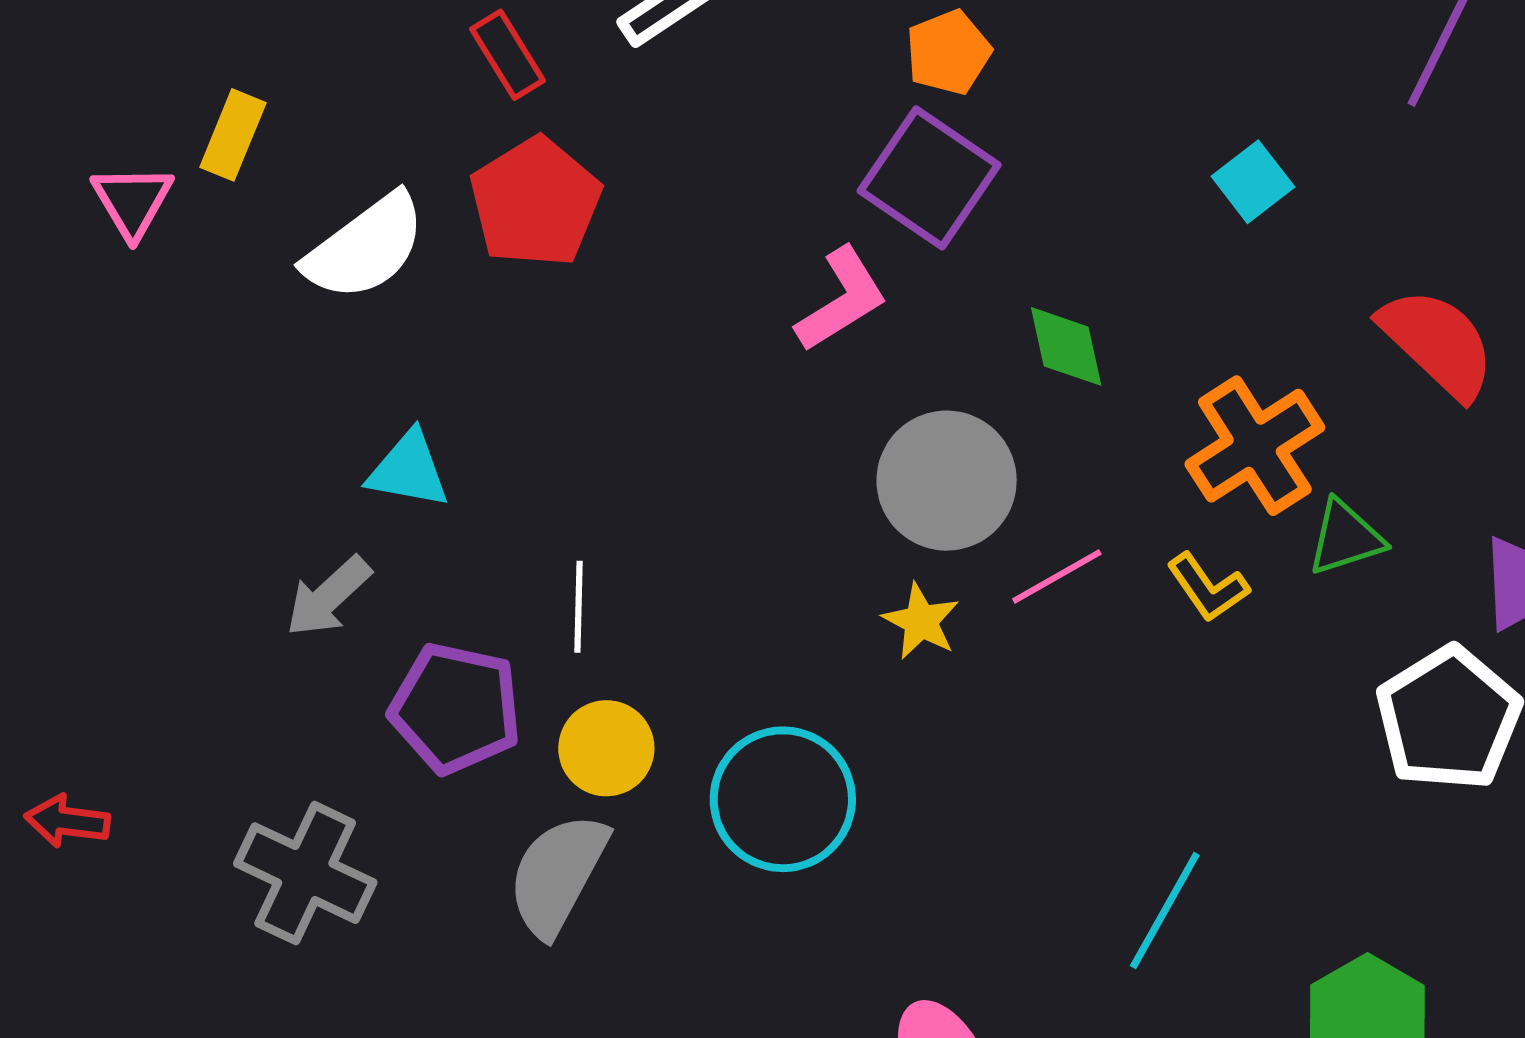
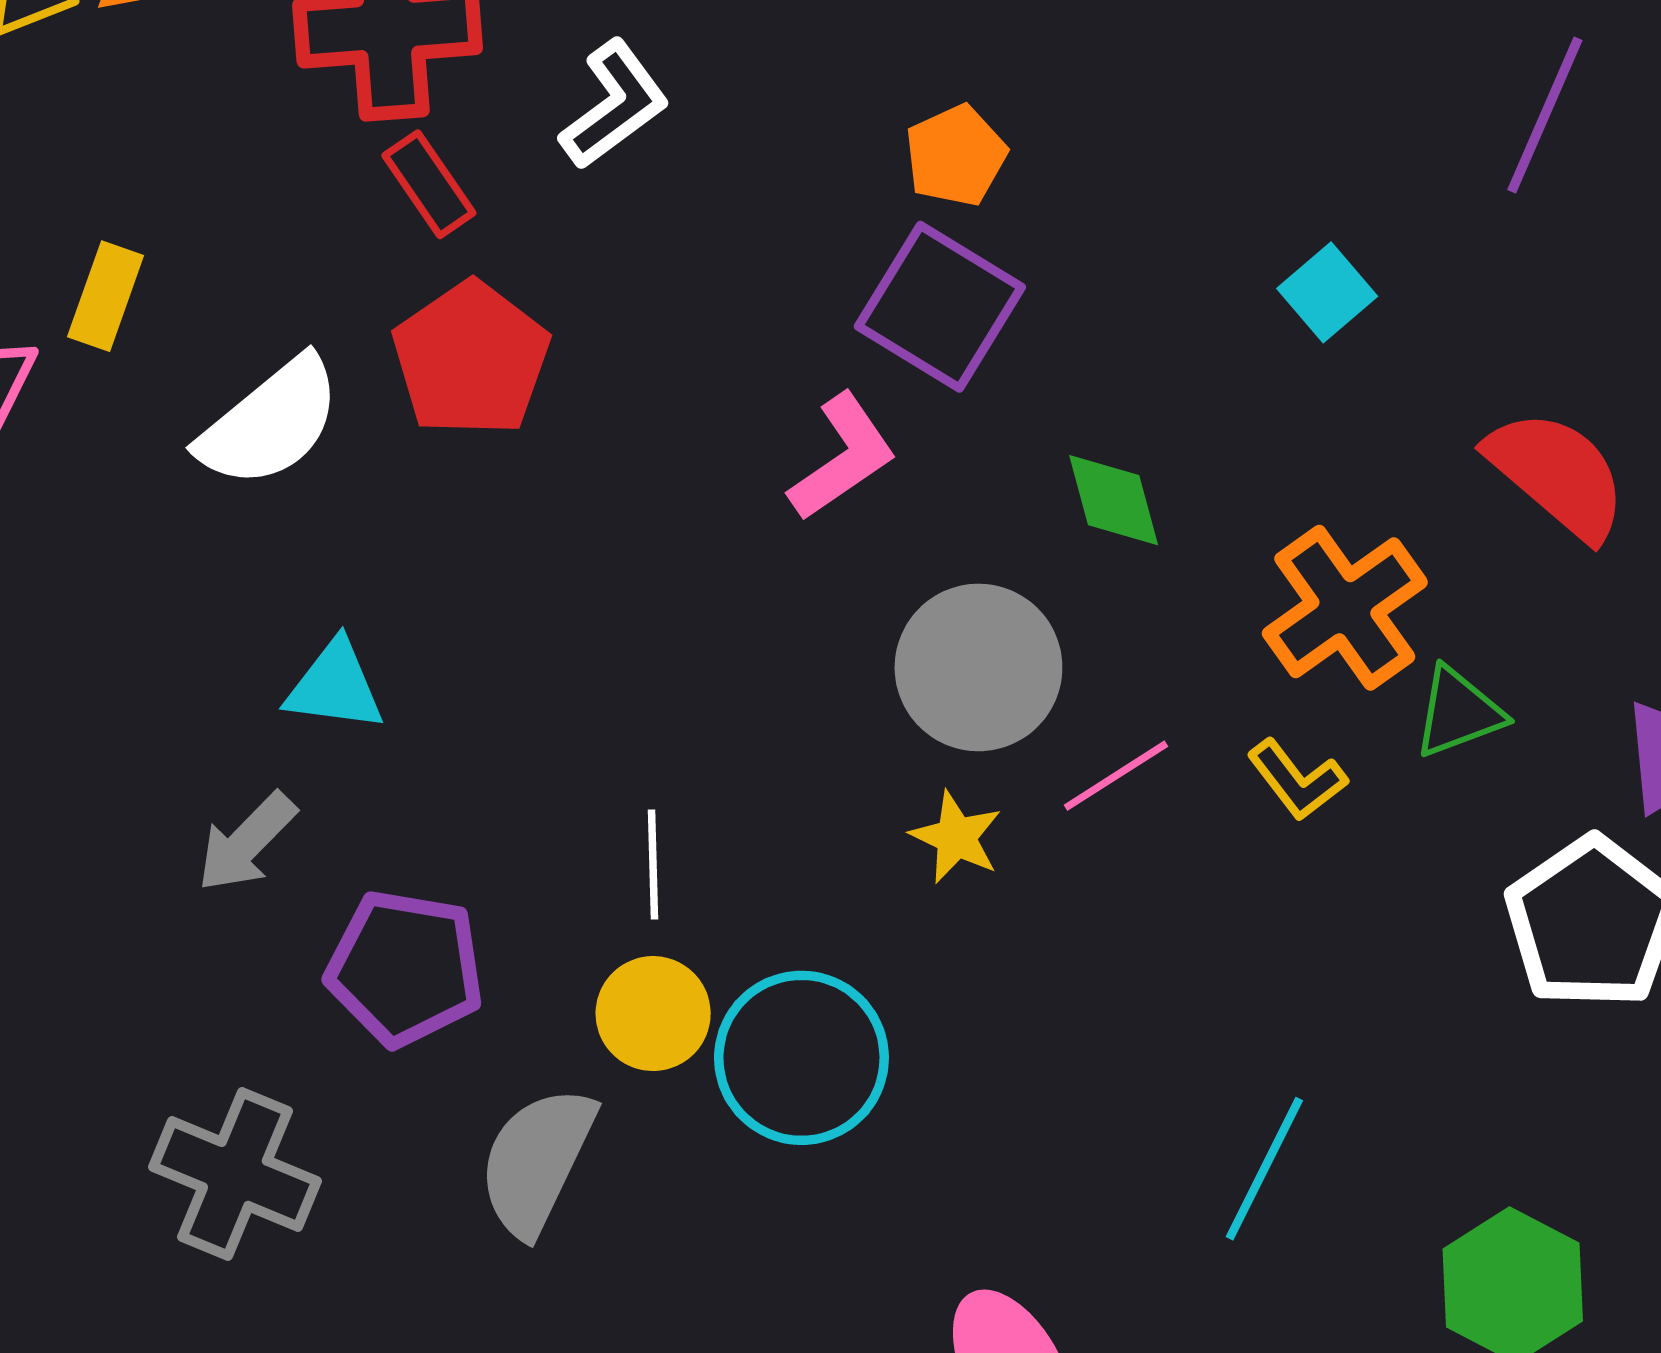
white line: (578, 607) -> (653, 864), moved
yellow circle: (606, 748) -> (653, 1014), moved

